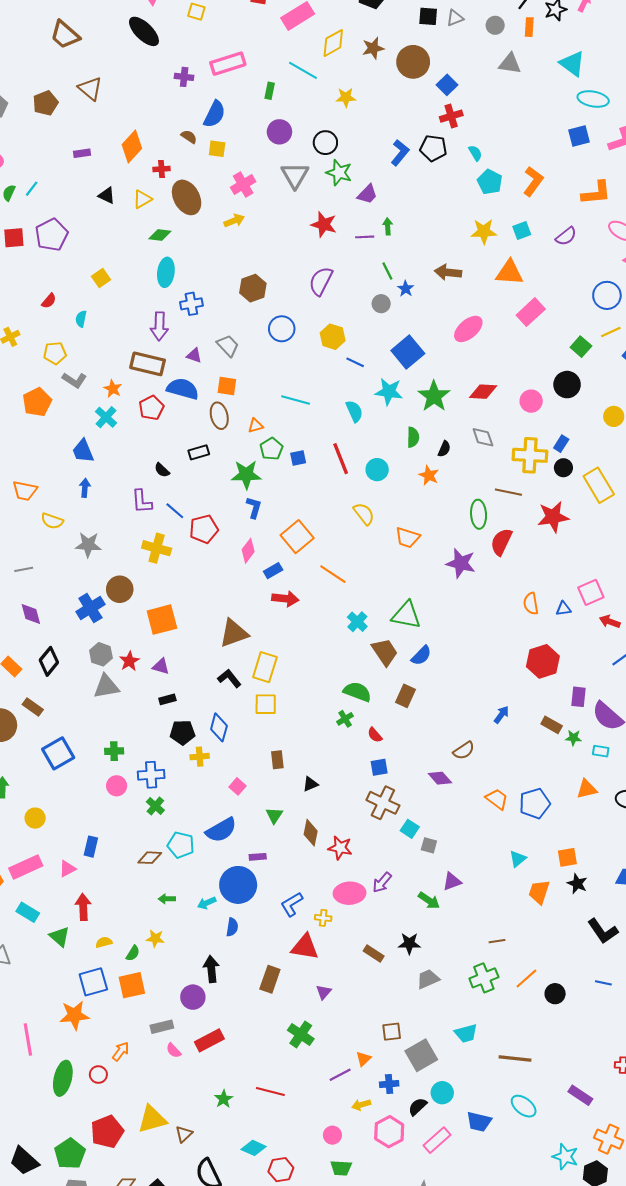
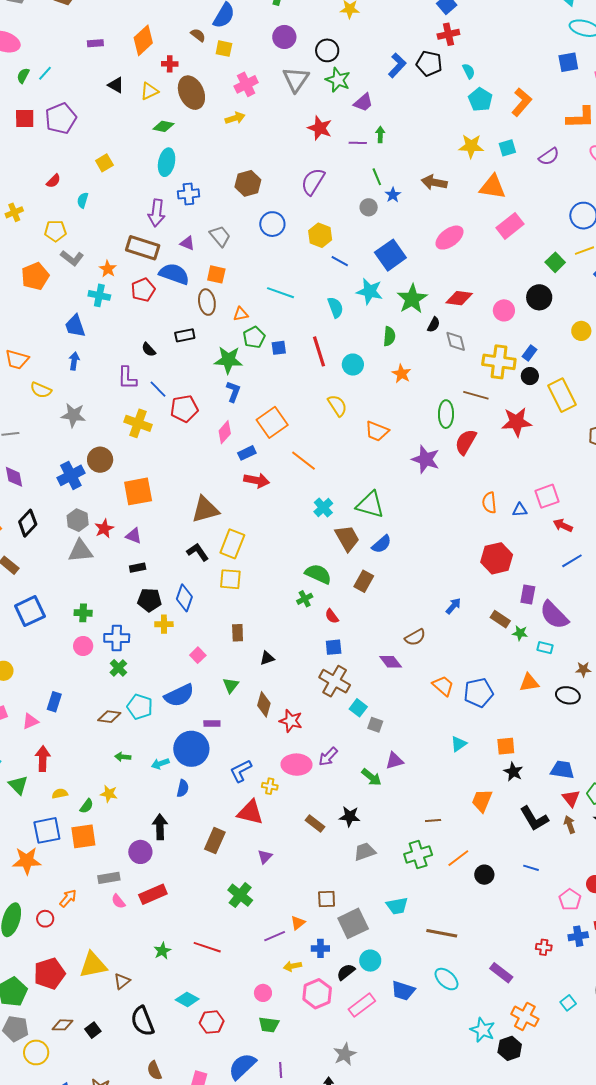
cyan cross: (106, 417) -> (99, 295), turned -35
black semicircle: (444, 449) -> (434, 325), moved
orange trapezoid: (539, 892) -> (482, 801), moved

